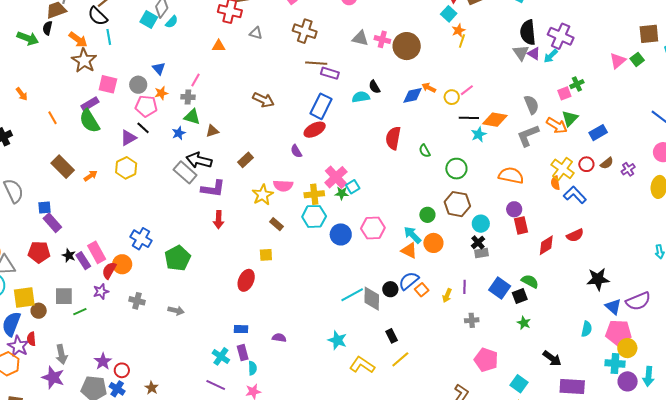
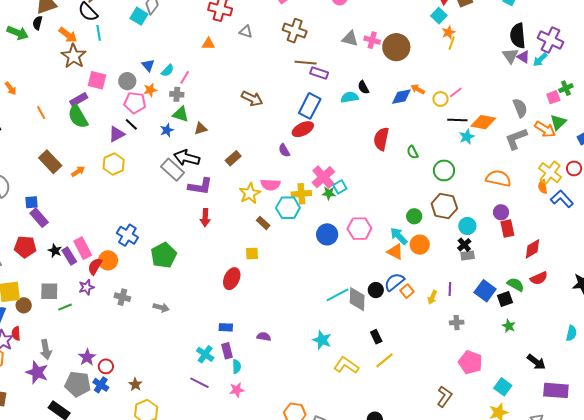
cyan semicircle: (172, 22) -> (168, 70), moved
cyan hexagon: (314, 216) -> (288, 208), moved
red semicircle: (575, 235) -> (539, 278), moved

